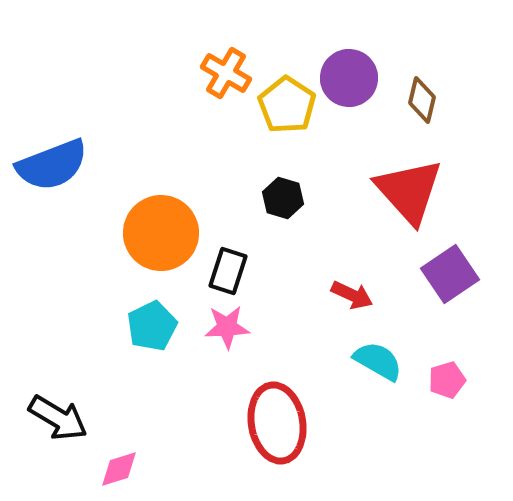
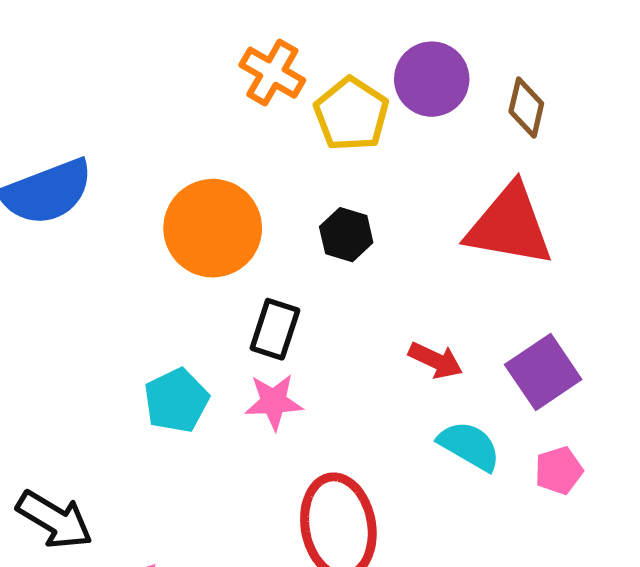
red triangle: (409, 191) -> (509, 226), turned -38
orange circle: (161, 233) -> (213, 228), moved
purple square: (450, 274) -> (543, 372), moved

